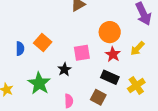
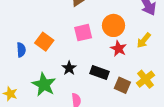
pink square: (82, 53) -> (83, 33), moved
black rectangle: (110, 77) -> (99, 72), moved
brown square: (98, 97) -> (122, 85), moved

